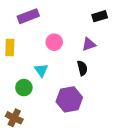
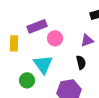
purple rectangle: (28, 16) -> (37, 26), moved
cyan triangle: (41, 70) -> (43, 64), size x1.5

